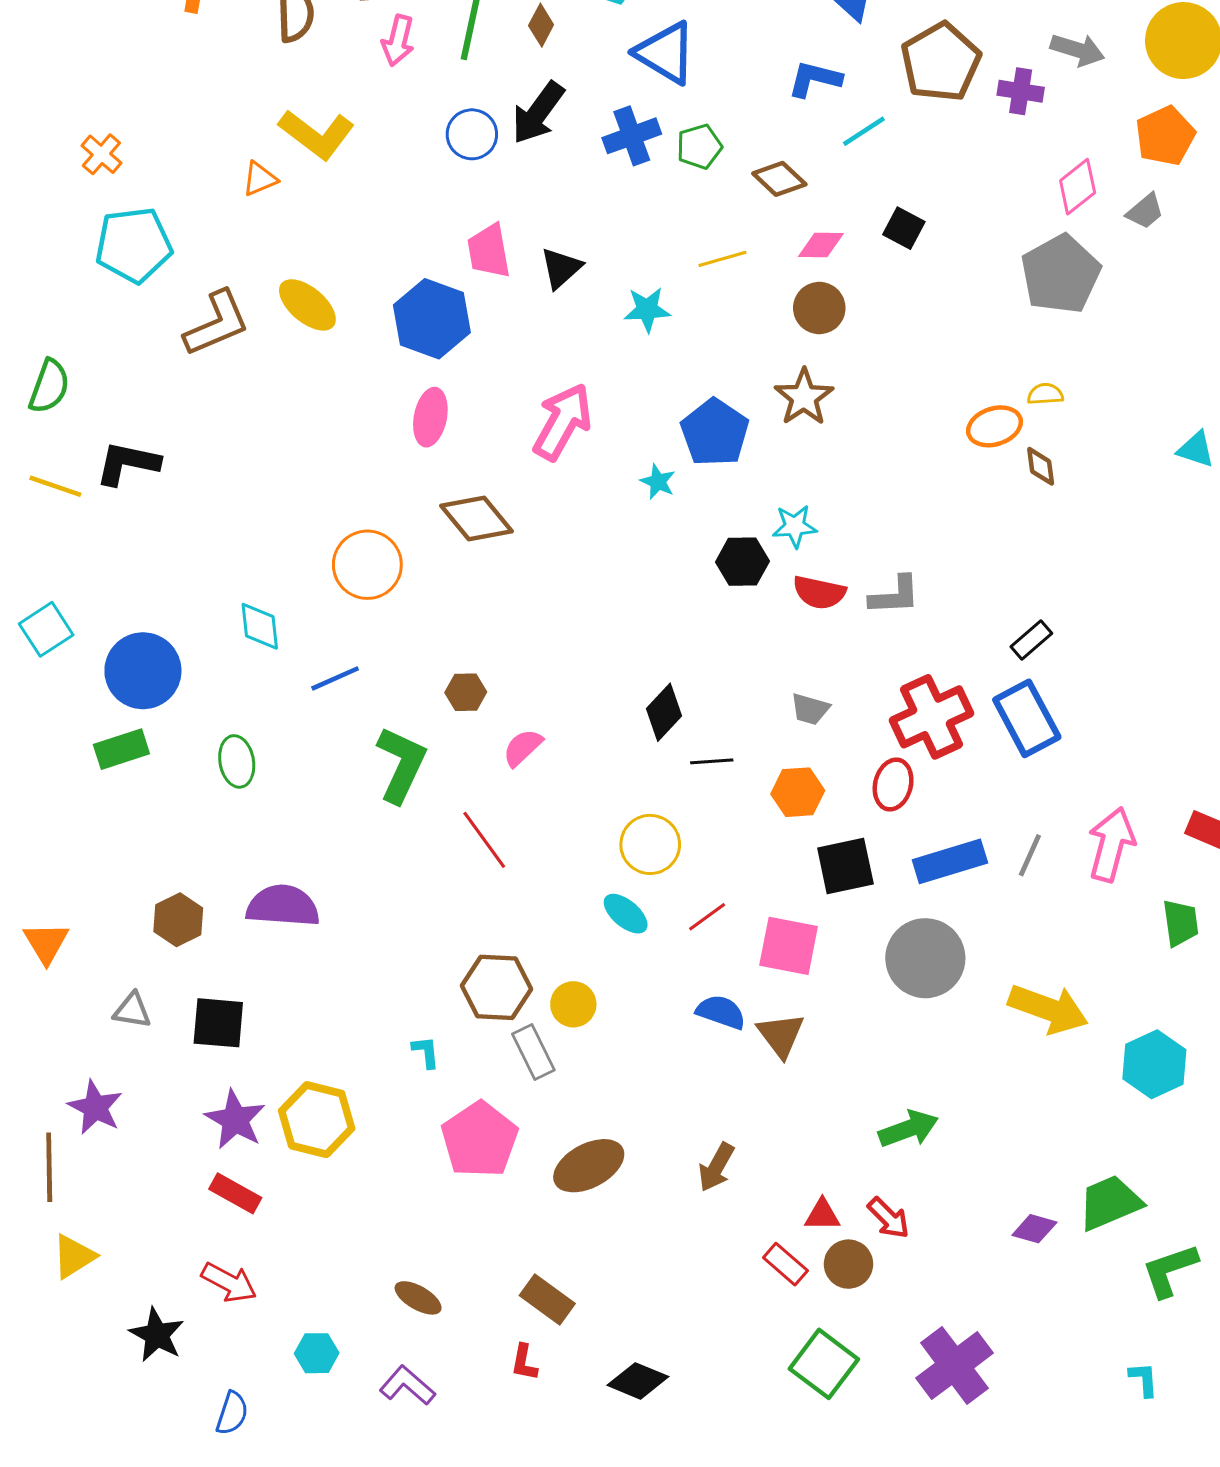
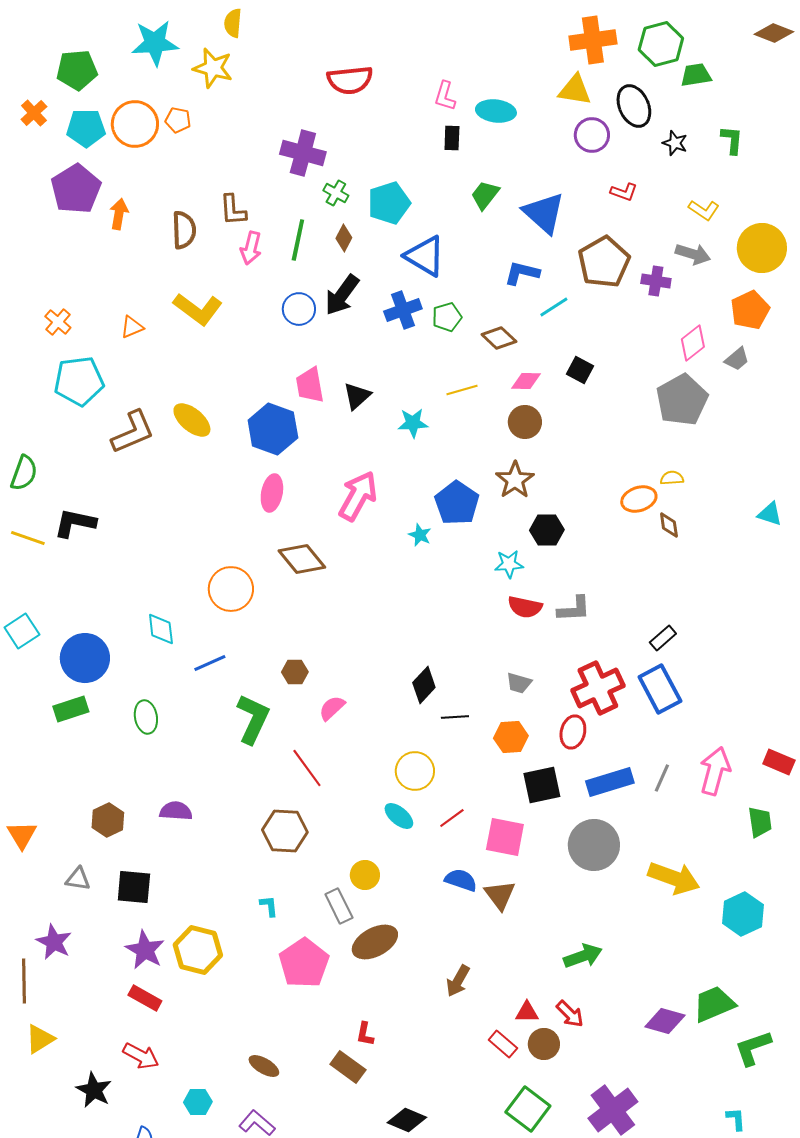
orange triangle: (260, 179) -> (132, 327), moved
black hexagon: (742, 562) -> (547, 530), moved
purple semicircle: (283, 906) -> (176, 811), size x0.7
brown hexagon: (496, 987) -> (285, 831), moved
brown ellipse: (589, 1166) -> (375, 942), moved
purple diamond: (1034, 1229) -> (665, 1021), size x1.4
red L-shape: (524, 1362) -> (365, 1034), moved

